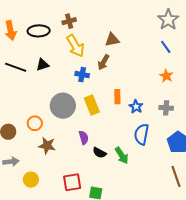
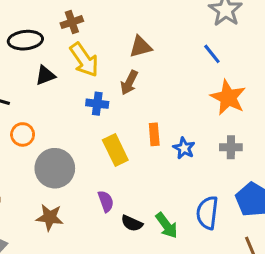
blue line: (166, 47) -> (212, 54), moved
black triangle: (43, 65) -> (45, 75), moved
orange star: (166, 76) -> (228, 97), size x1.6
gray circle: (63, 106) -> (55, 168), moved
orange circle: (35, 123) -> (23, 134), moved
blue semicircle: (142, 134) -> (207, 213), moved

